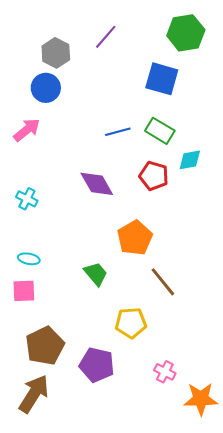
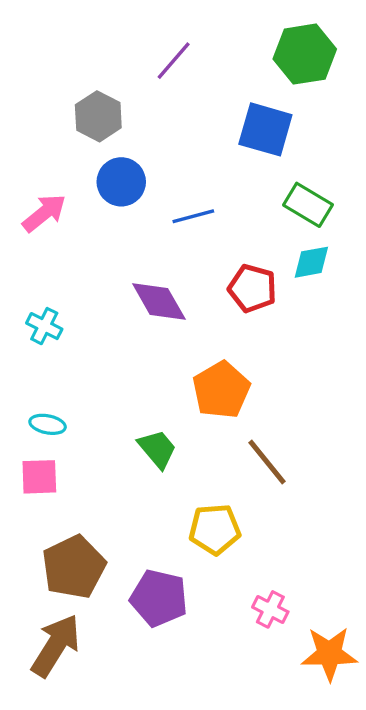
gray hexagon: (56, 53) -> (98, 116), moved
blue circle: (46, 88) -> (121, 182), moved
green rectangle: (160, 131) -> (308, 205), moved

